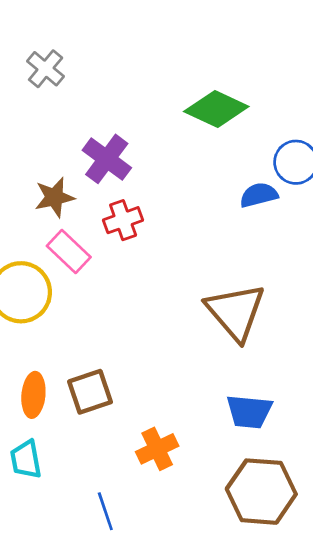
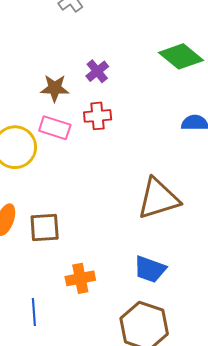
purple cross: (107, 159) -> (97, 71), size x0.7
pink rectangle: (69, 251) -> (55, 128), turned -40
brown triangle: (235, 312) -> (158, 199), turned 39

